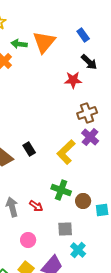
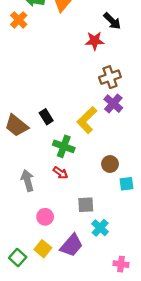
green cross: (61, 190) -> (64, 146), moved
brown circle: (83, 201) -> (110, 164), moved
red arrow: (36, 206) -> (60, 173), moved

